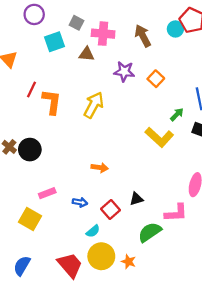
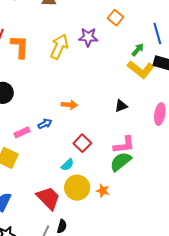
purple star: (124, 72) -> (88, 37), moved
yellow L-shape: (159, 137) -> (141, 69), moved
black triangle: (136, 199) -> (121, 106), moved
blue arrow: (80, 202) -> (45, 124), moved, turned -32
pink L-shape: (176, 213) -> (124, 145), moved

